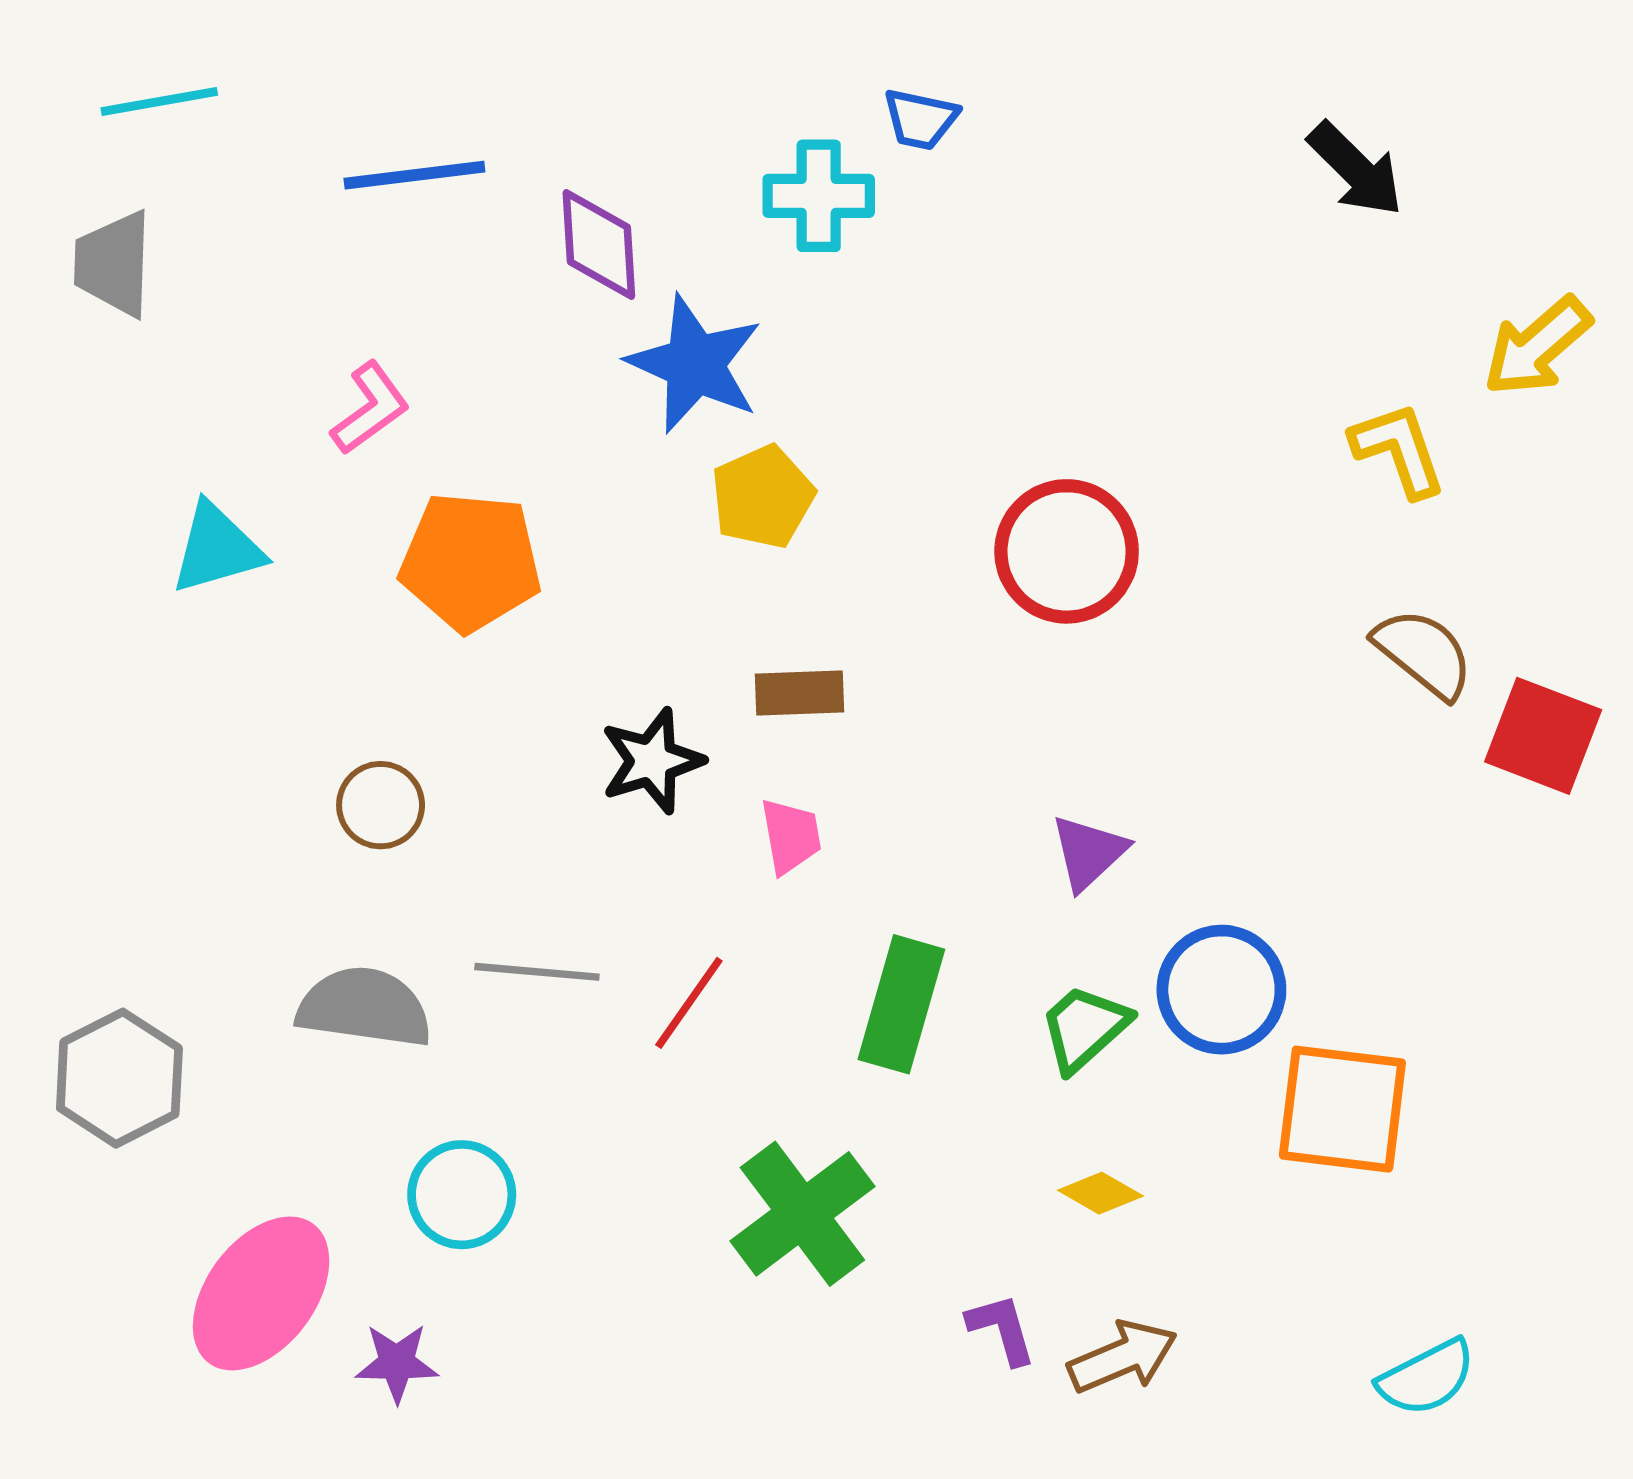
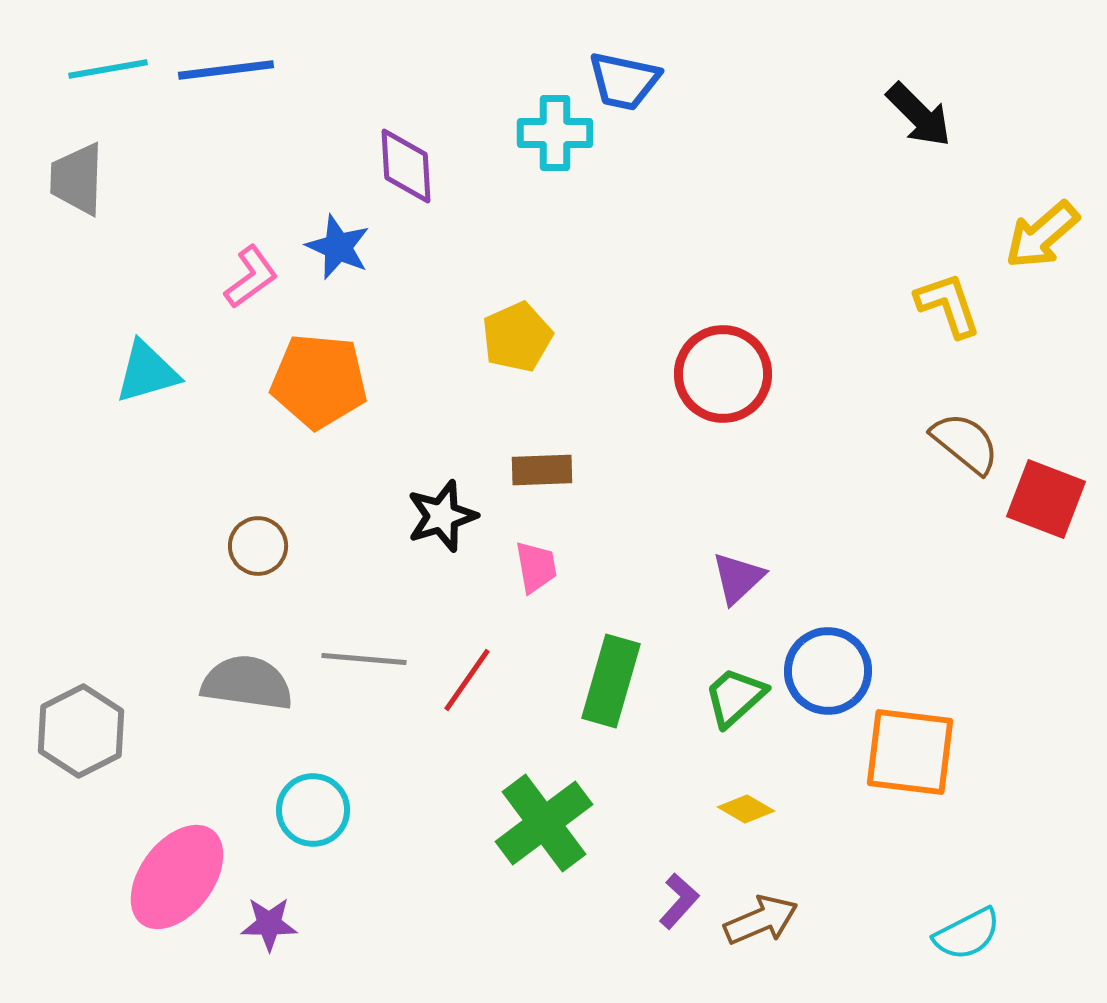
blue trapezoid: (921, 119) -> (624, 81), size x1.4
blue line: (414, 175) -> (226, 70), moved
blue star: (695, 364) -> (338, 247), moved, size x0.7
purple L-shape: (1002, 1329) -> (679, 901), turned 58

